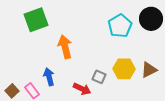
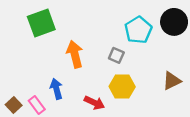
yellow hexagon: (124, 69) -> (122, 87), moved
gray square: (99, 77) -> (116, 55), moved

